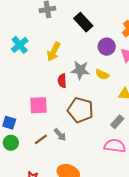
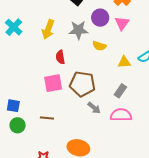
gray star: (80, 70) -> (78, 30), moved
pink square: (39, 105) -> (53, 83), moved
gray arrow: (60, 135) -> (94, 108), moved
brown line: (41, 139) -> (47, 118), turned 48

